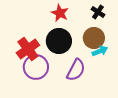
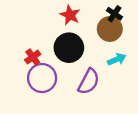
brown circle: (94, 38) -> (110, 29), moved
red cross: (28, 49) -> (33, 57), size x0.6

